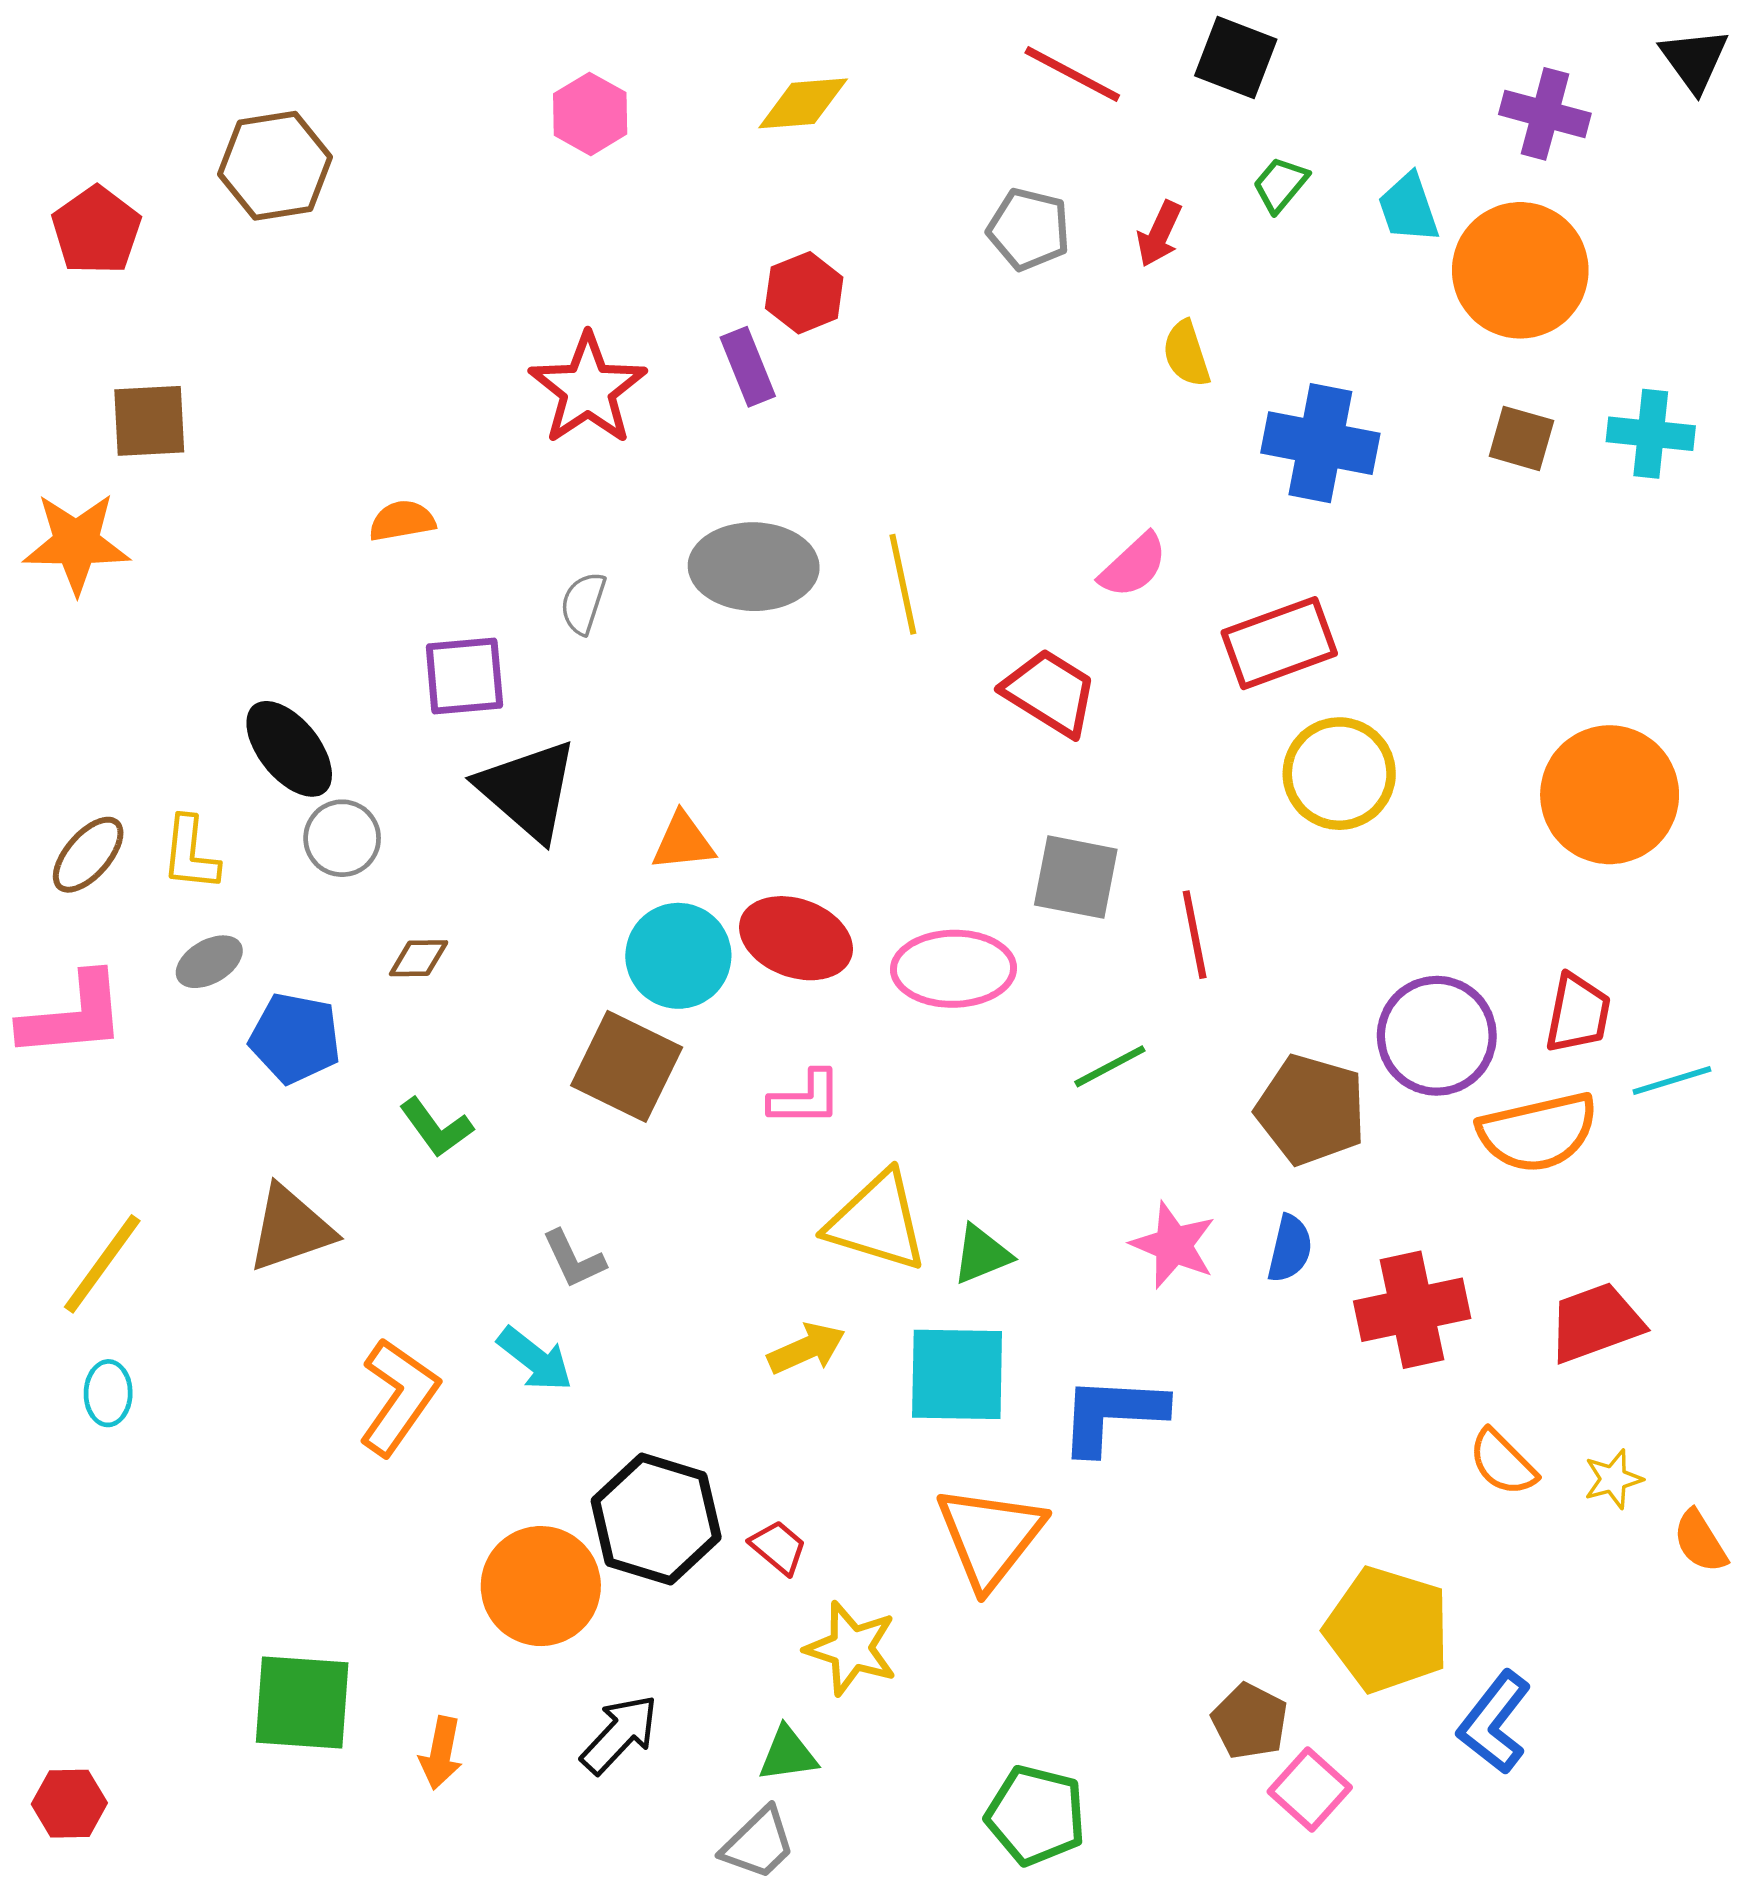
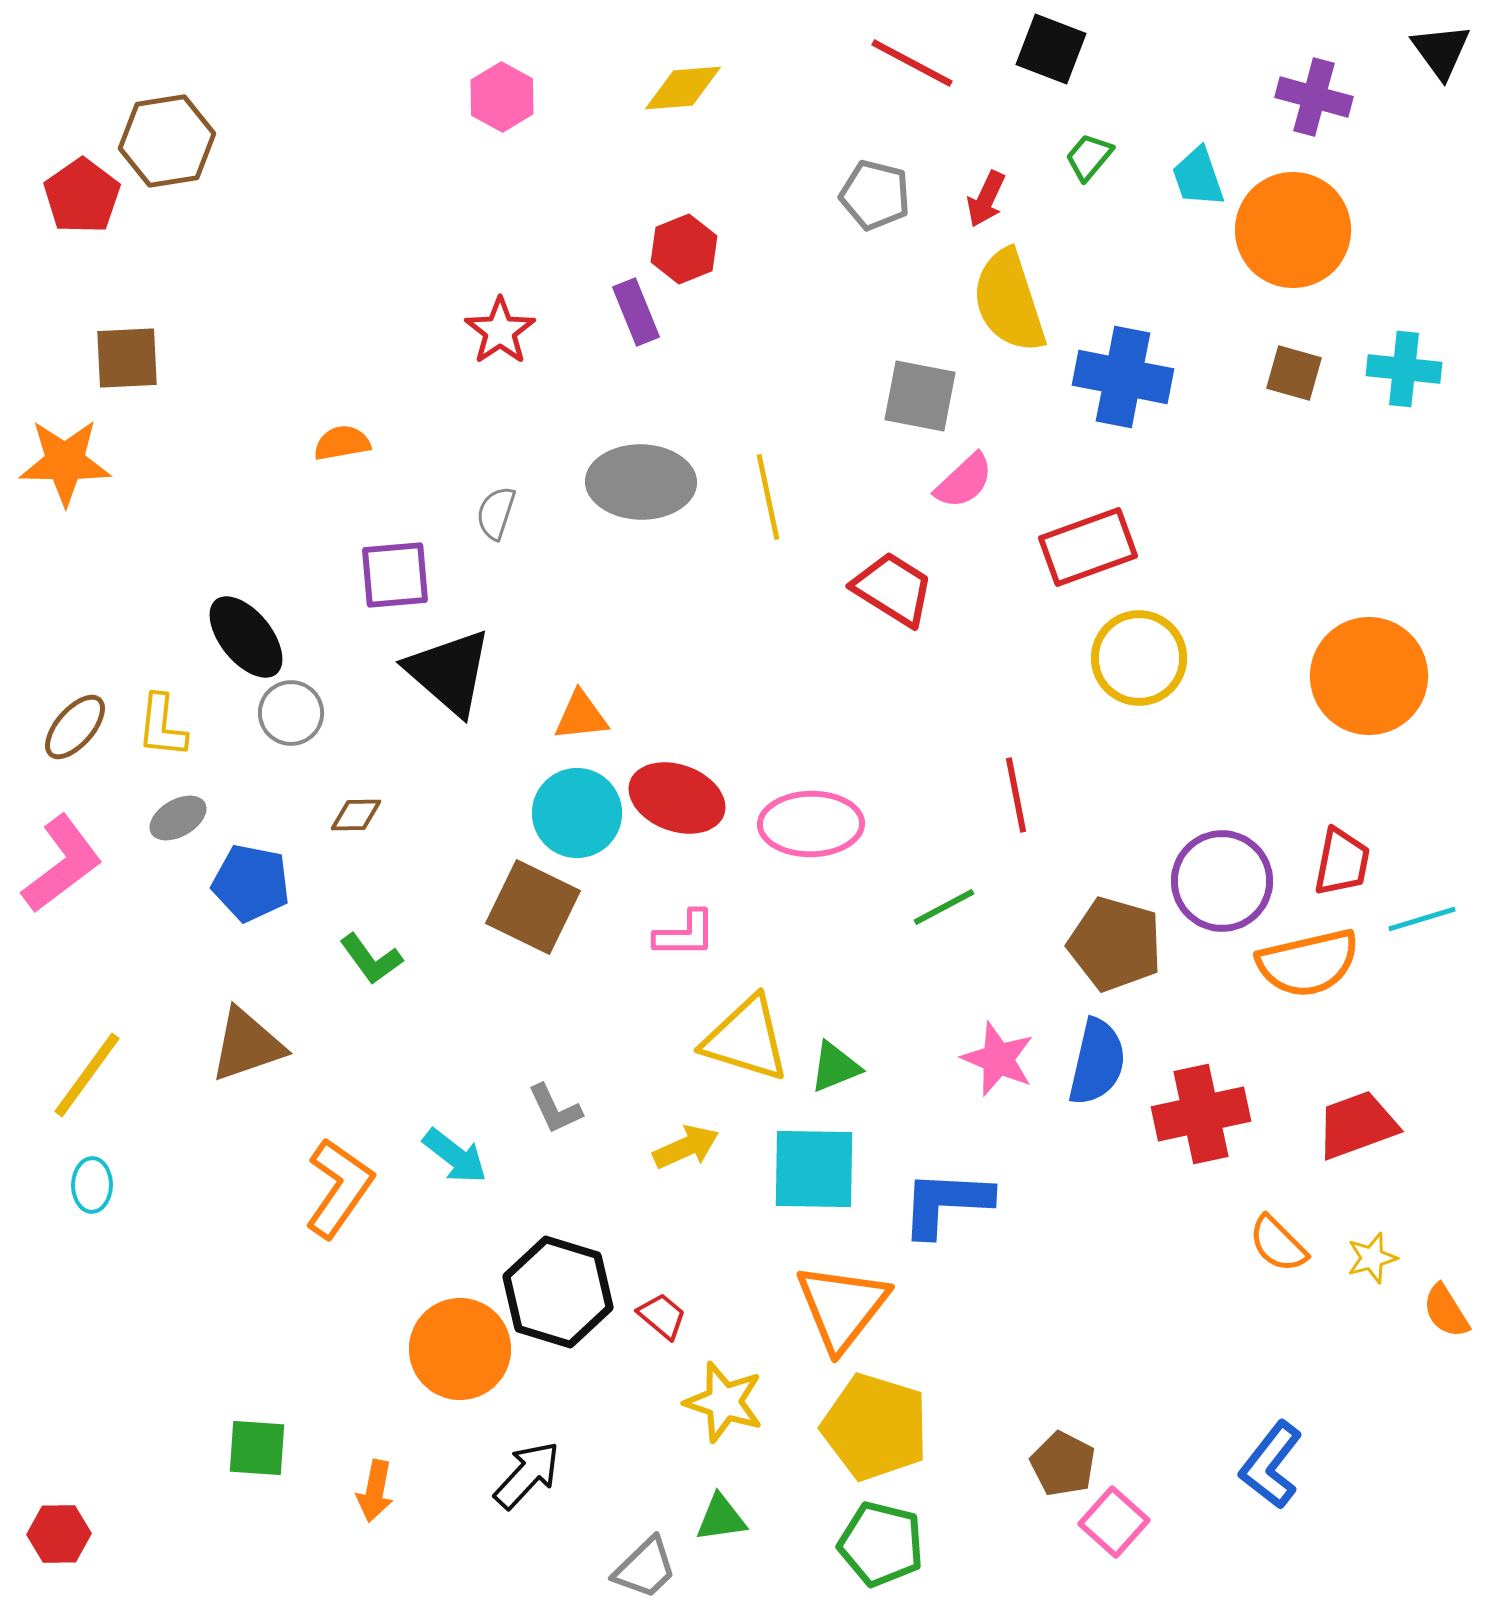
brown hexagon: (275, 166) -> (167, 141), moved
yellow semicircle: (1186, 354) -> (1009, 301), size x1.8
red star: (588, 389) -> (500, 331), size x0.7
gray square: (1076, 877) -> (920, 396), moved
pink L-shape: (73, 1016) -> (62, 864), turned -32
blue semicircle: (1290, 1249) -> (1097, 1062), size x1.5
gray L-shape: (574, 1259) -> (555, 1109), moved
yellow pentagon: (1387, 1630) -> (875, 1427), moved
green square: (302, 1702) -> (257, 1448), size x0.7
green triangle: (788, 1754) -> (721, 1518), moved

